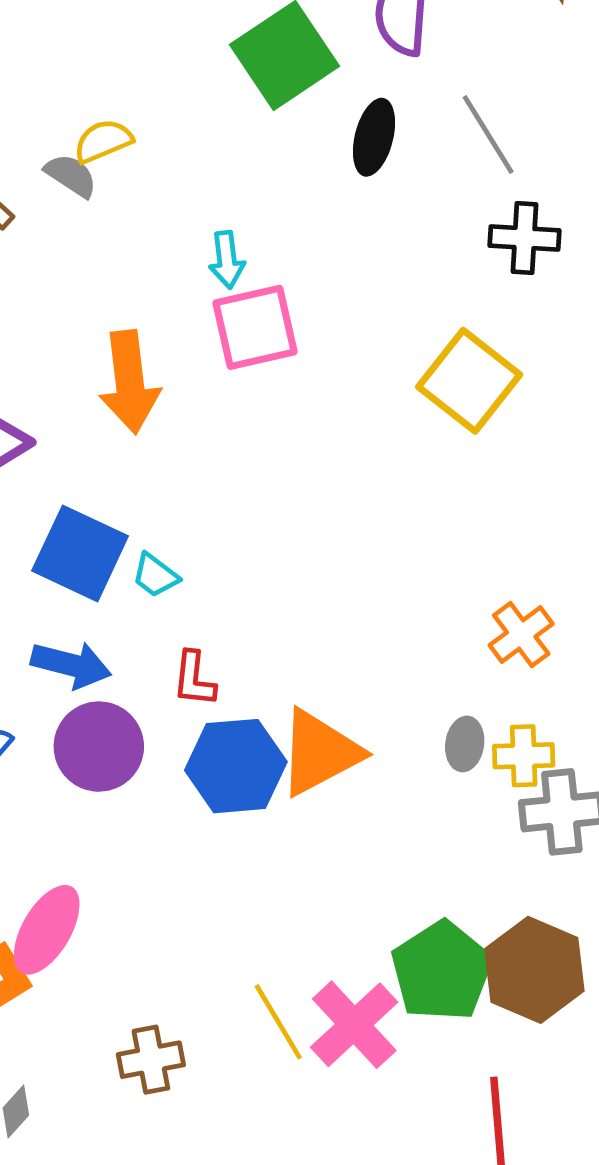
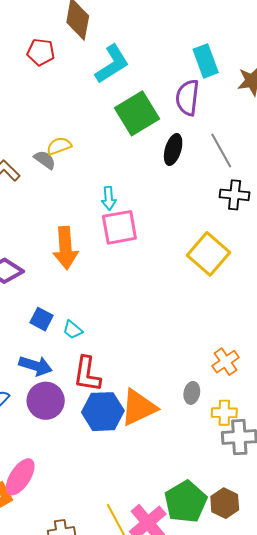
blue square: (80, 553) -> (41, 319), size x0.6
red L-shape: (194, 679) -> (87, 374), size x1.5
gray ellipse: (465, 744) -> (192, 393), moved
brown hexagon: (534, 970) -> (225, 503), size x0.7

